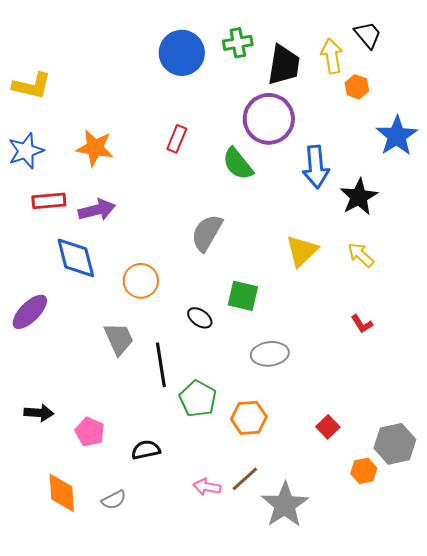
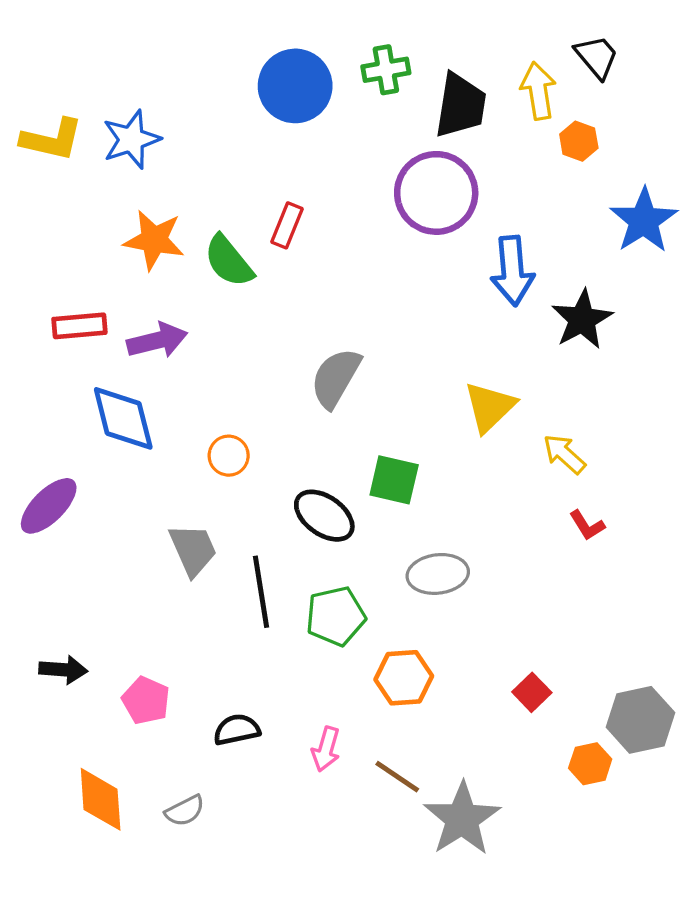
blue star: (26, 151) -> (131, 139), moved
green semicircle: (238, 164) -> (229, 261), moved
yellow arrow: (361, 255) -> (564, 454), moved
orange circle: (141, 281) -> (229, 456), size x0.7
black ellipse: (200, 318) -> (324, 516), size x1.5
green pentagon: (198, 399) -> (336, 616), moved, turned 30
brown line: (245, 479) -> (397, 777), turned 76
pink arrow: (207, 487) -> (326, 749), moved, turned -84

